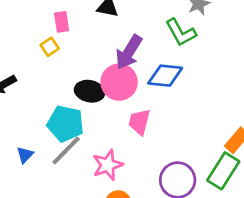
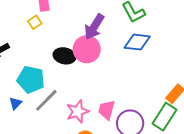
blue diamond: (165, 76) -> (137, 42), moved
pink trapezoid: (139, 122) -> (107, 110), moved
cyan pentagon: (65, 124) -> (31, 80), moved

